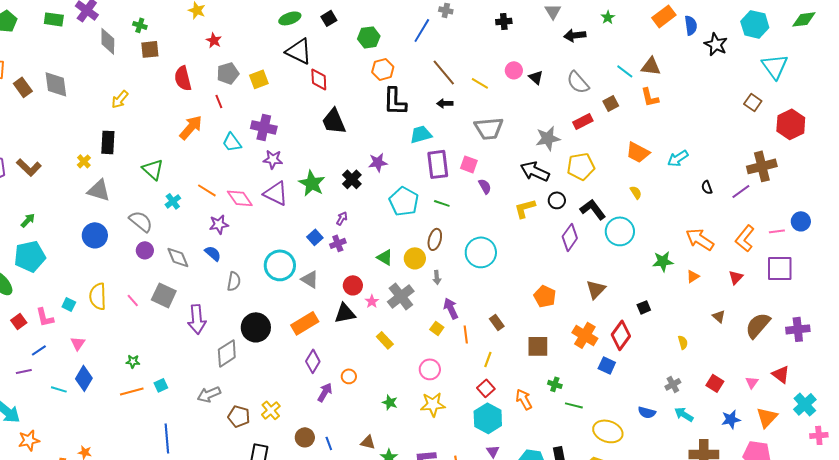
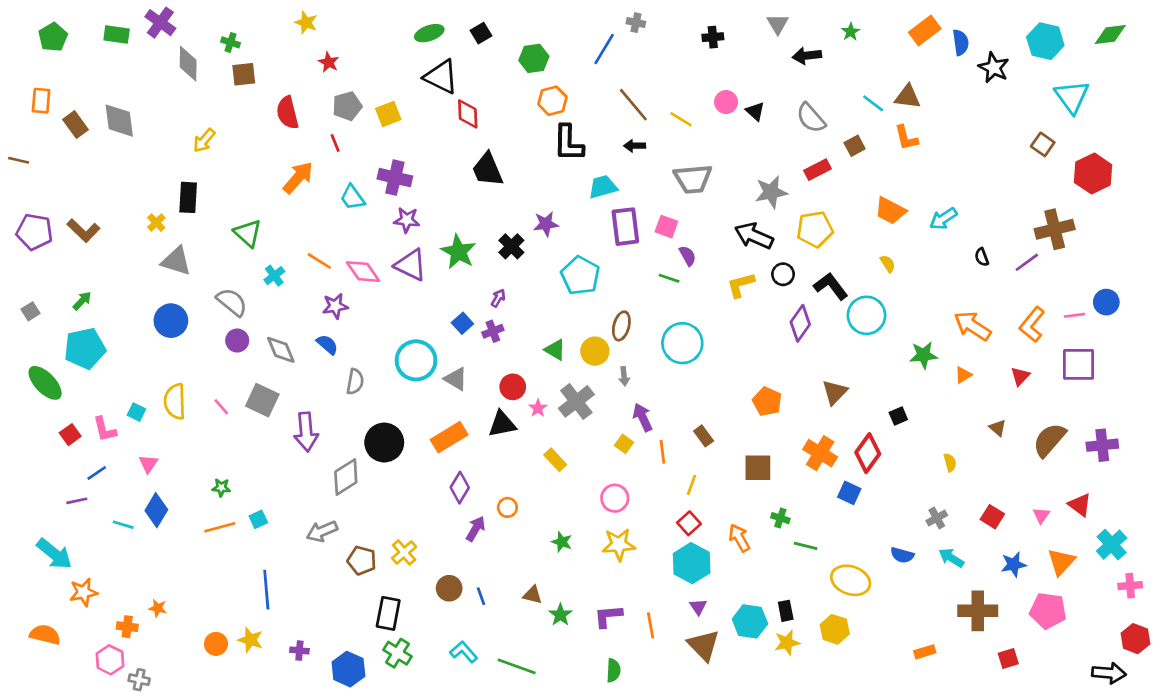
green line: (442, 203) -> (669, 278), moved

